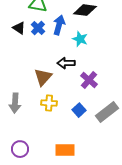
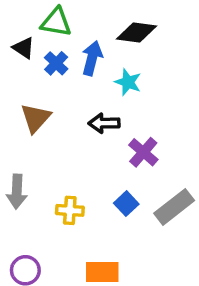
black triangle: (19, 28) -> (24, 48), moved
brown triangle: (43, 77) -> (36, 118), moved
yellow cross: (49, 103) -> (70, 210), moved

